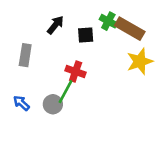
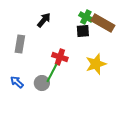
black square: (86, 35) -> (83, 31), moved
yellow star: (140, 61) -> (96, 64), moved

